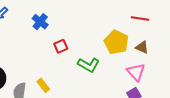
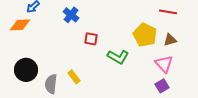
red square: (61, 46) -> (91, 39), turned 32
brown triangle: (142, 47) -> (170, 40), turned -40

